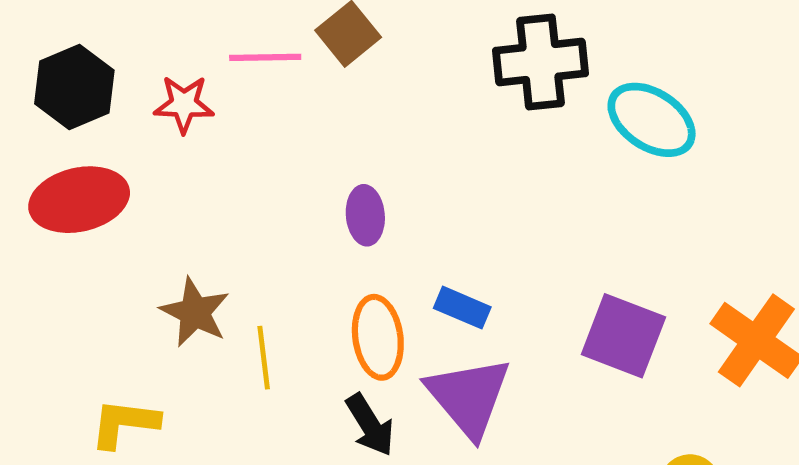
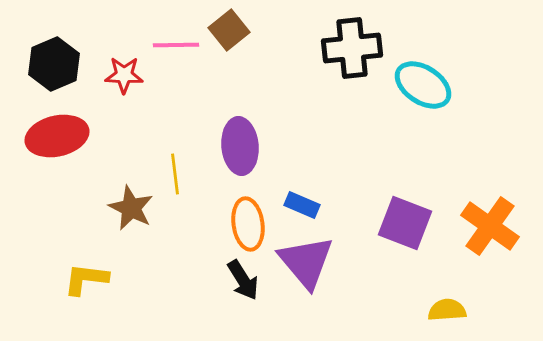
purple ellipse: (365, 215) -> (240, 146), size x1.5
yellow line: (264, 358) -> (175, 174), moved

